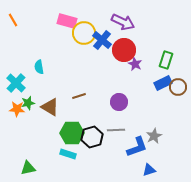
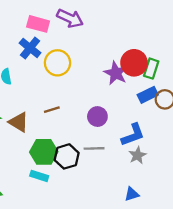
purple arrow: (123, 22) -> (70, 18), moved
yellow circle: (84, 33) -> (57, 63), moved
blue cross: (102, 40) -> (30, 48), moved
red circle: (124, 50) -> (134, 63), moved
purple star: (135, 64) -> (116, 73), size x1.5
blue L-shape: (137, 147) -> (133, 135), moved

